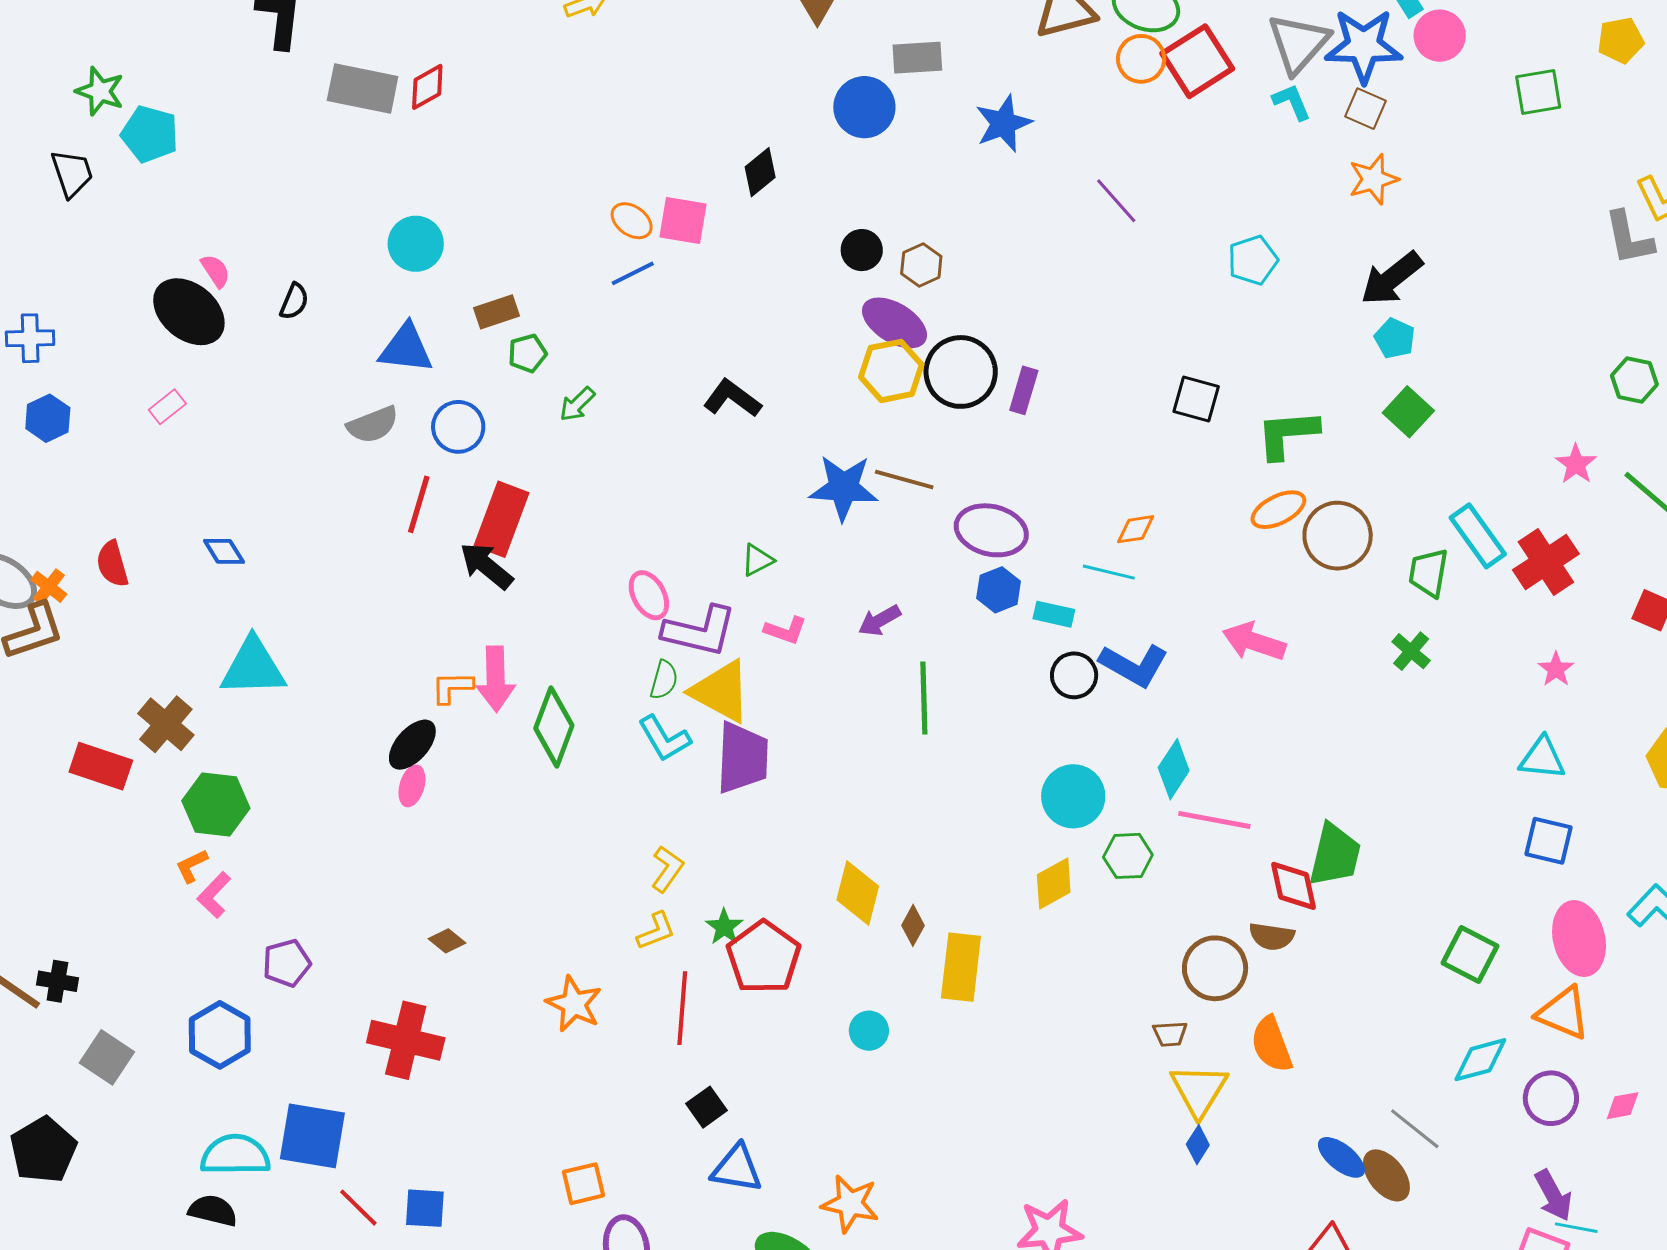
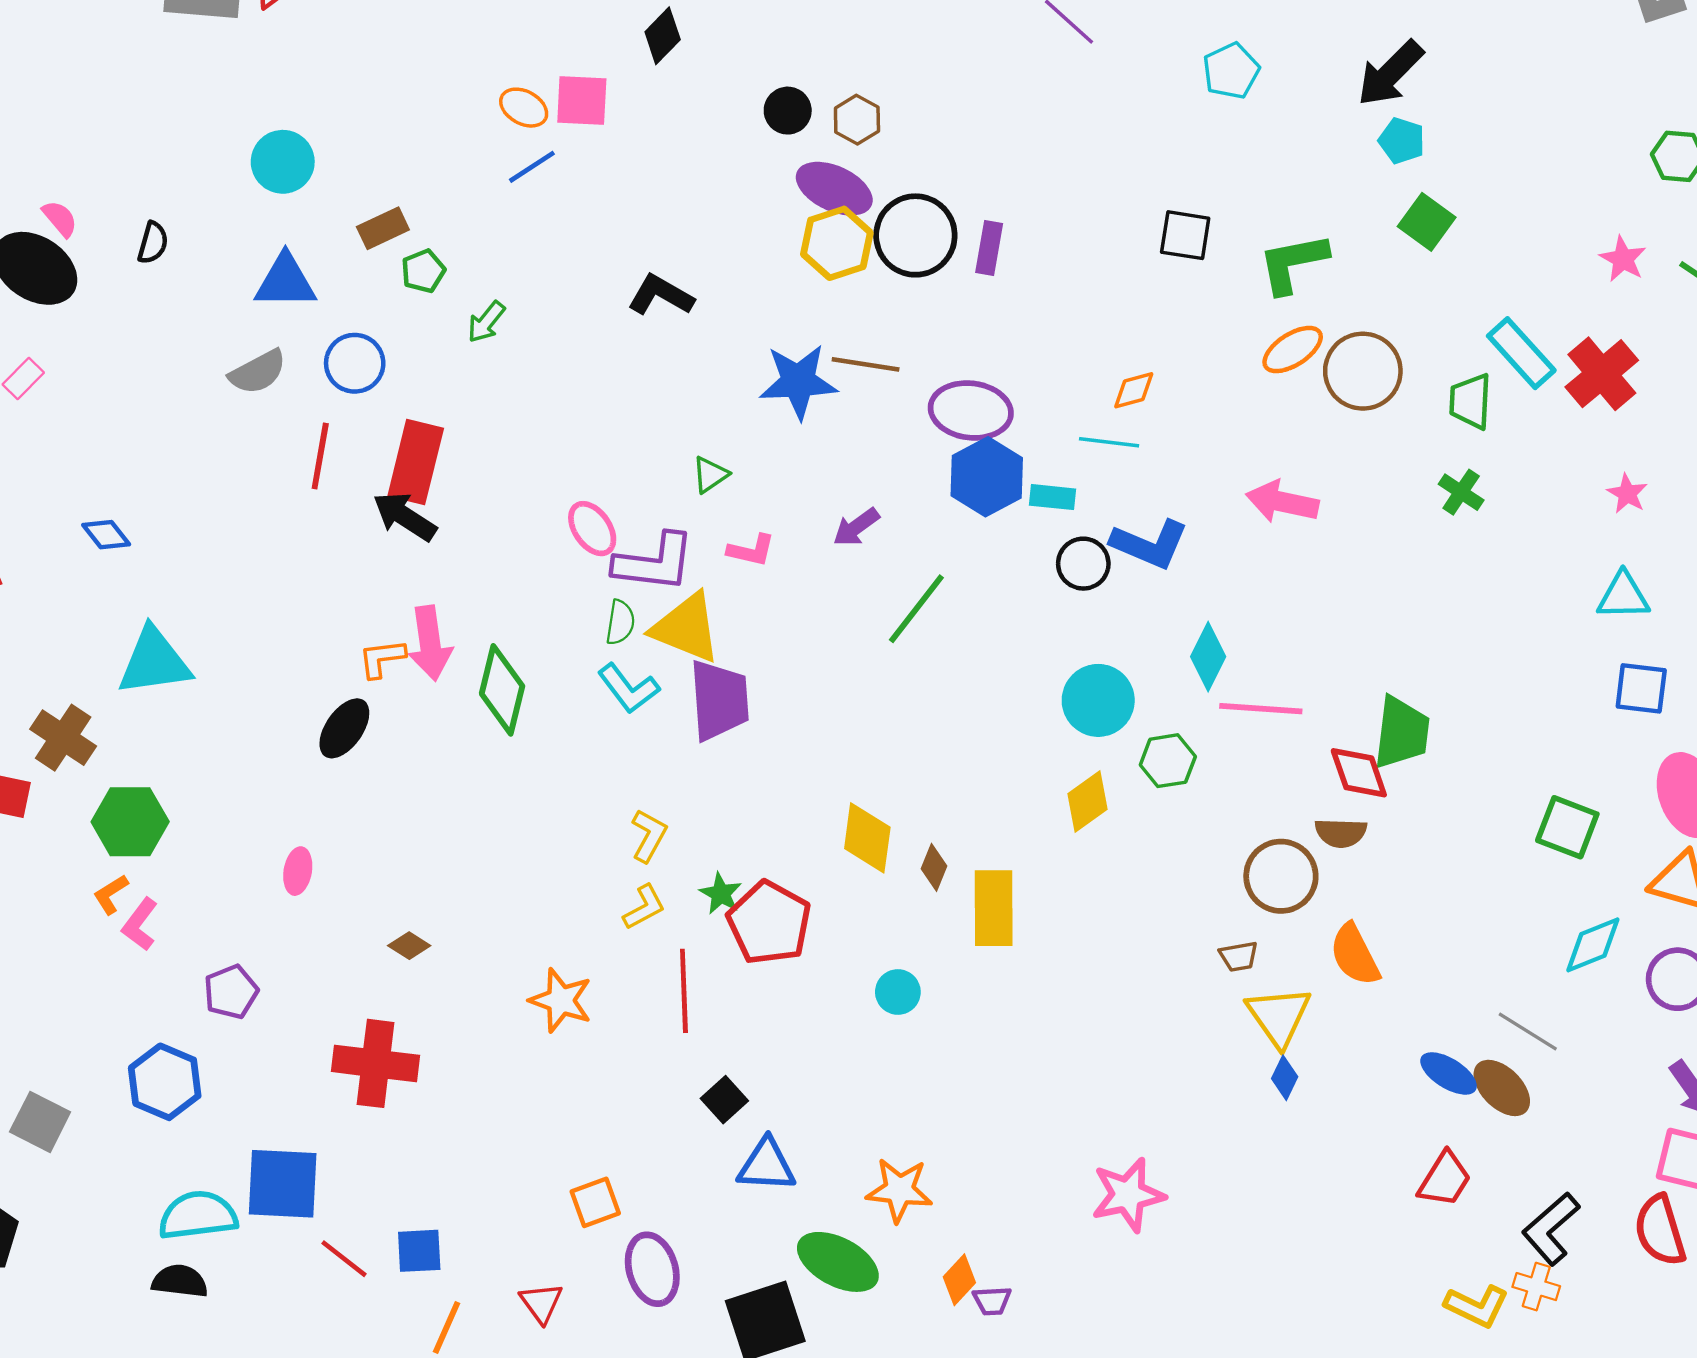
blue hexagon: (999, 590) -> (987, 477), size x1.5
green line: (924, 698) -> (916, 609), turned 46
pink ellipse: (412, 786) -> (298, 871), moved

